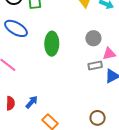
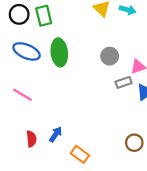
gray circle: (93, 38) -> (110, 56), moved
green ellipse: (52, 44) -> (59, 52), moved

